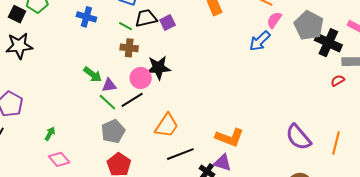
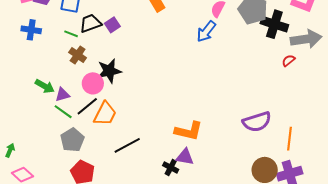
brown cross: (129, 48) -> (78, 55), turned 36
orange trapezoid: (167, 126) -> (105, 114), moved
purple semicircle: (298, 137) -> (257, 122), turned -60
orange line: (336, 143) -> (289, 139), moved
black line: (180, 154) -> (127, 145), moved

